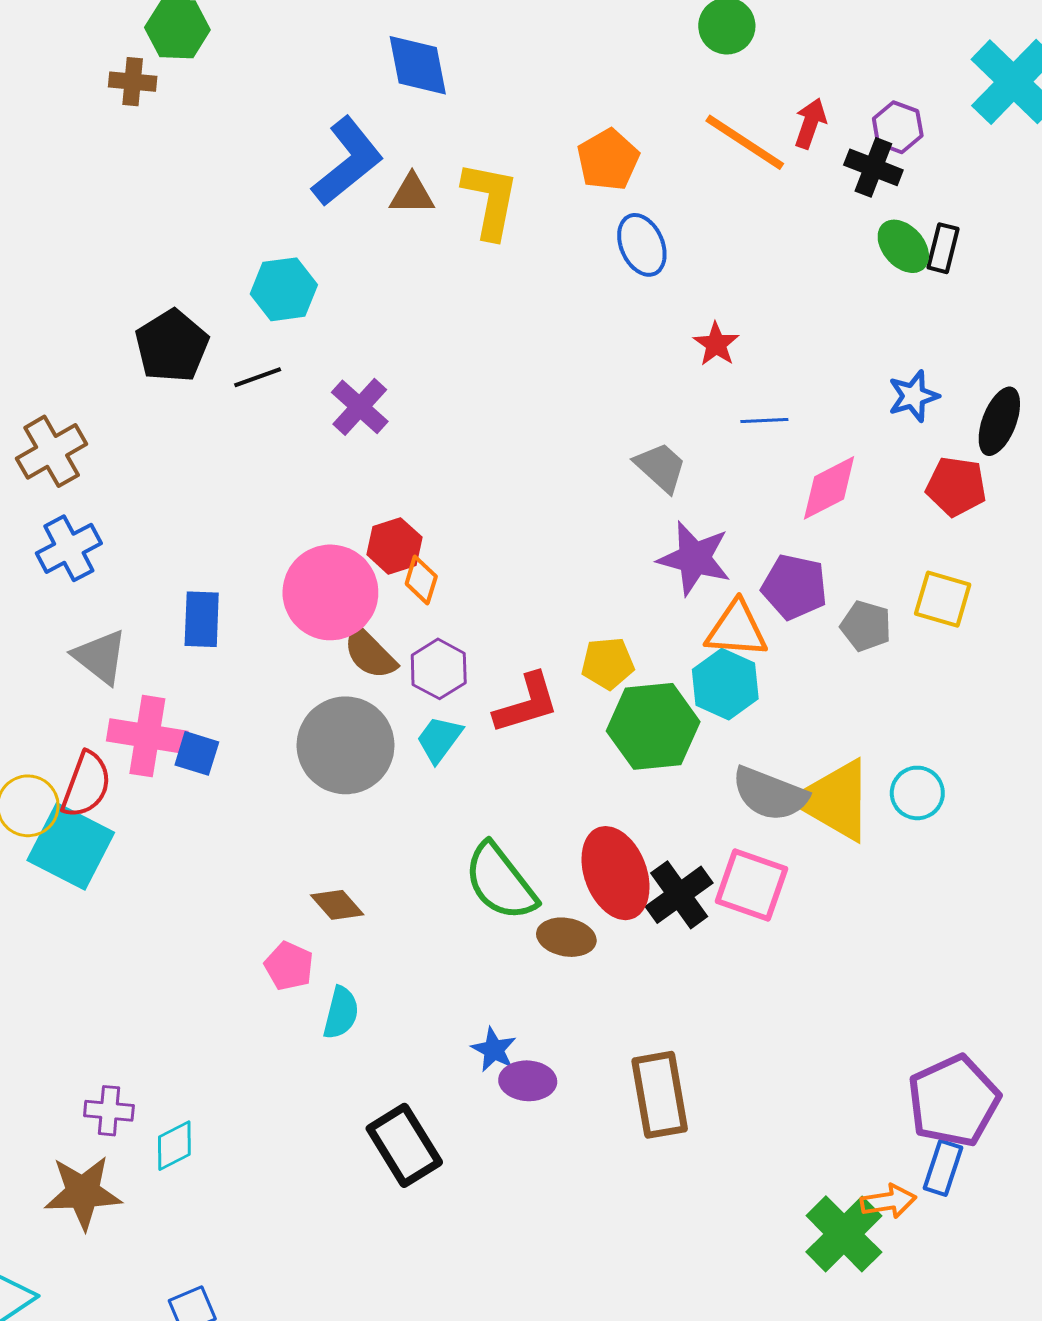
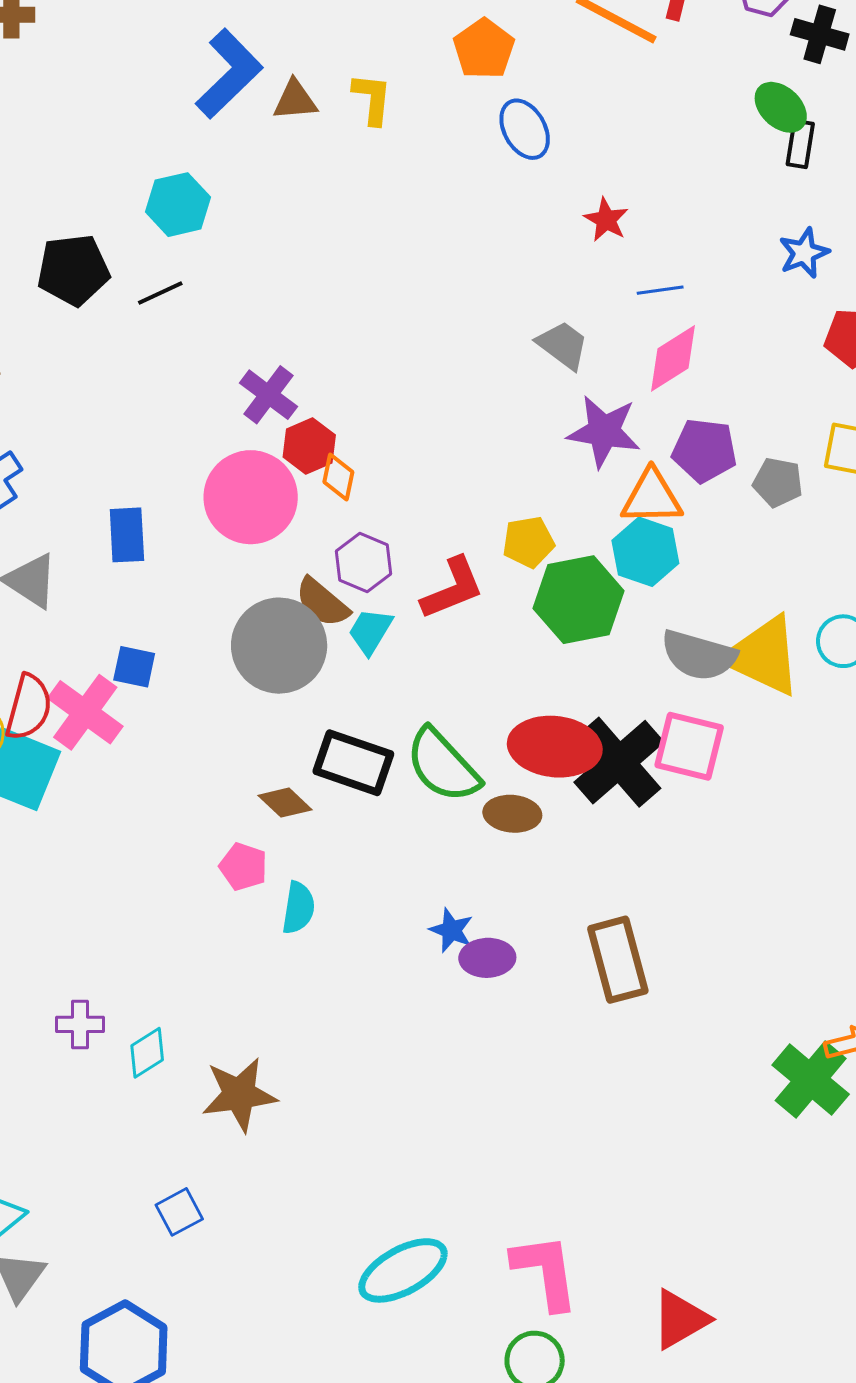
black cross: (873, 167) -> (820, 34), moved
yellow L-shape: (490, 200) -> (372, 99), size x0.7
black rectangle: (943, 248) -> (800, 144), moved
black pentagon: (172, 346) -> (73, 270), turned 30
purple cross: (360, 407) -> (269, 395), moved
pink diamond: (829, 488) -> (673, 358), moved
brown semicircle: (370, 653) -> (322, 602), moved
pink cross: (147, 736) -> (85, 712), moved, turned 32
red ellipse: (616, 873) -> (555, 747), turned -58
black cross: (679, 895) -> (619, 762), size x1.4
black rectangle: (404, 1145) -> (353, 763), moved, turned -34
brown star: (83, 1193) -> (239, 1094), moved

